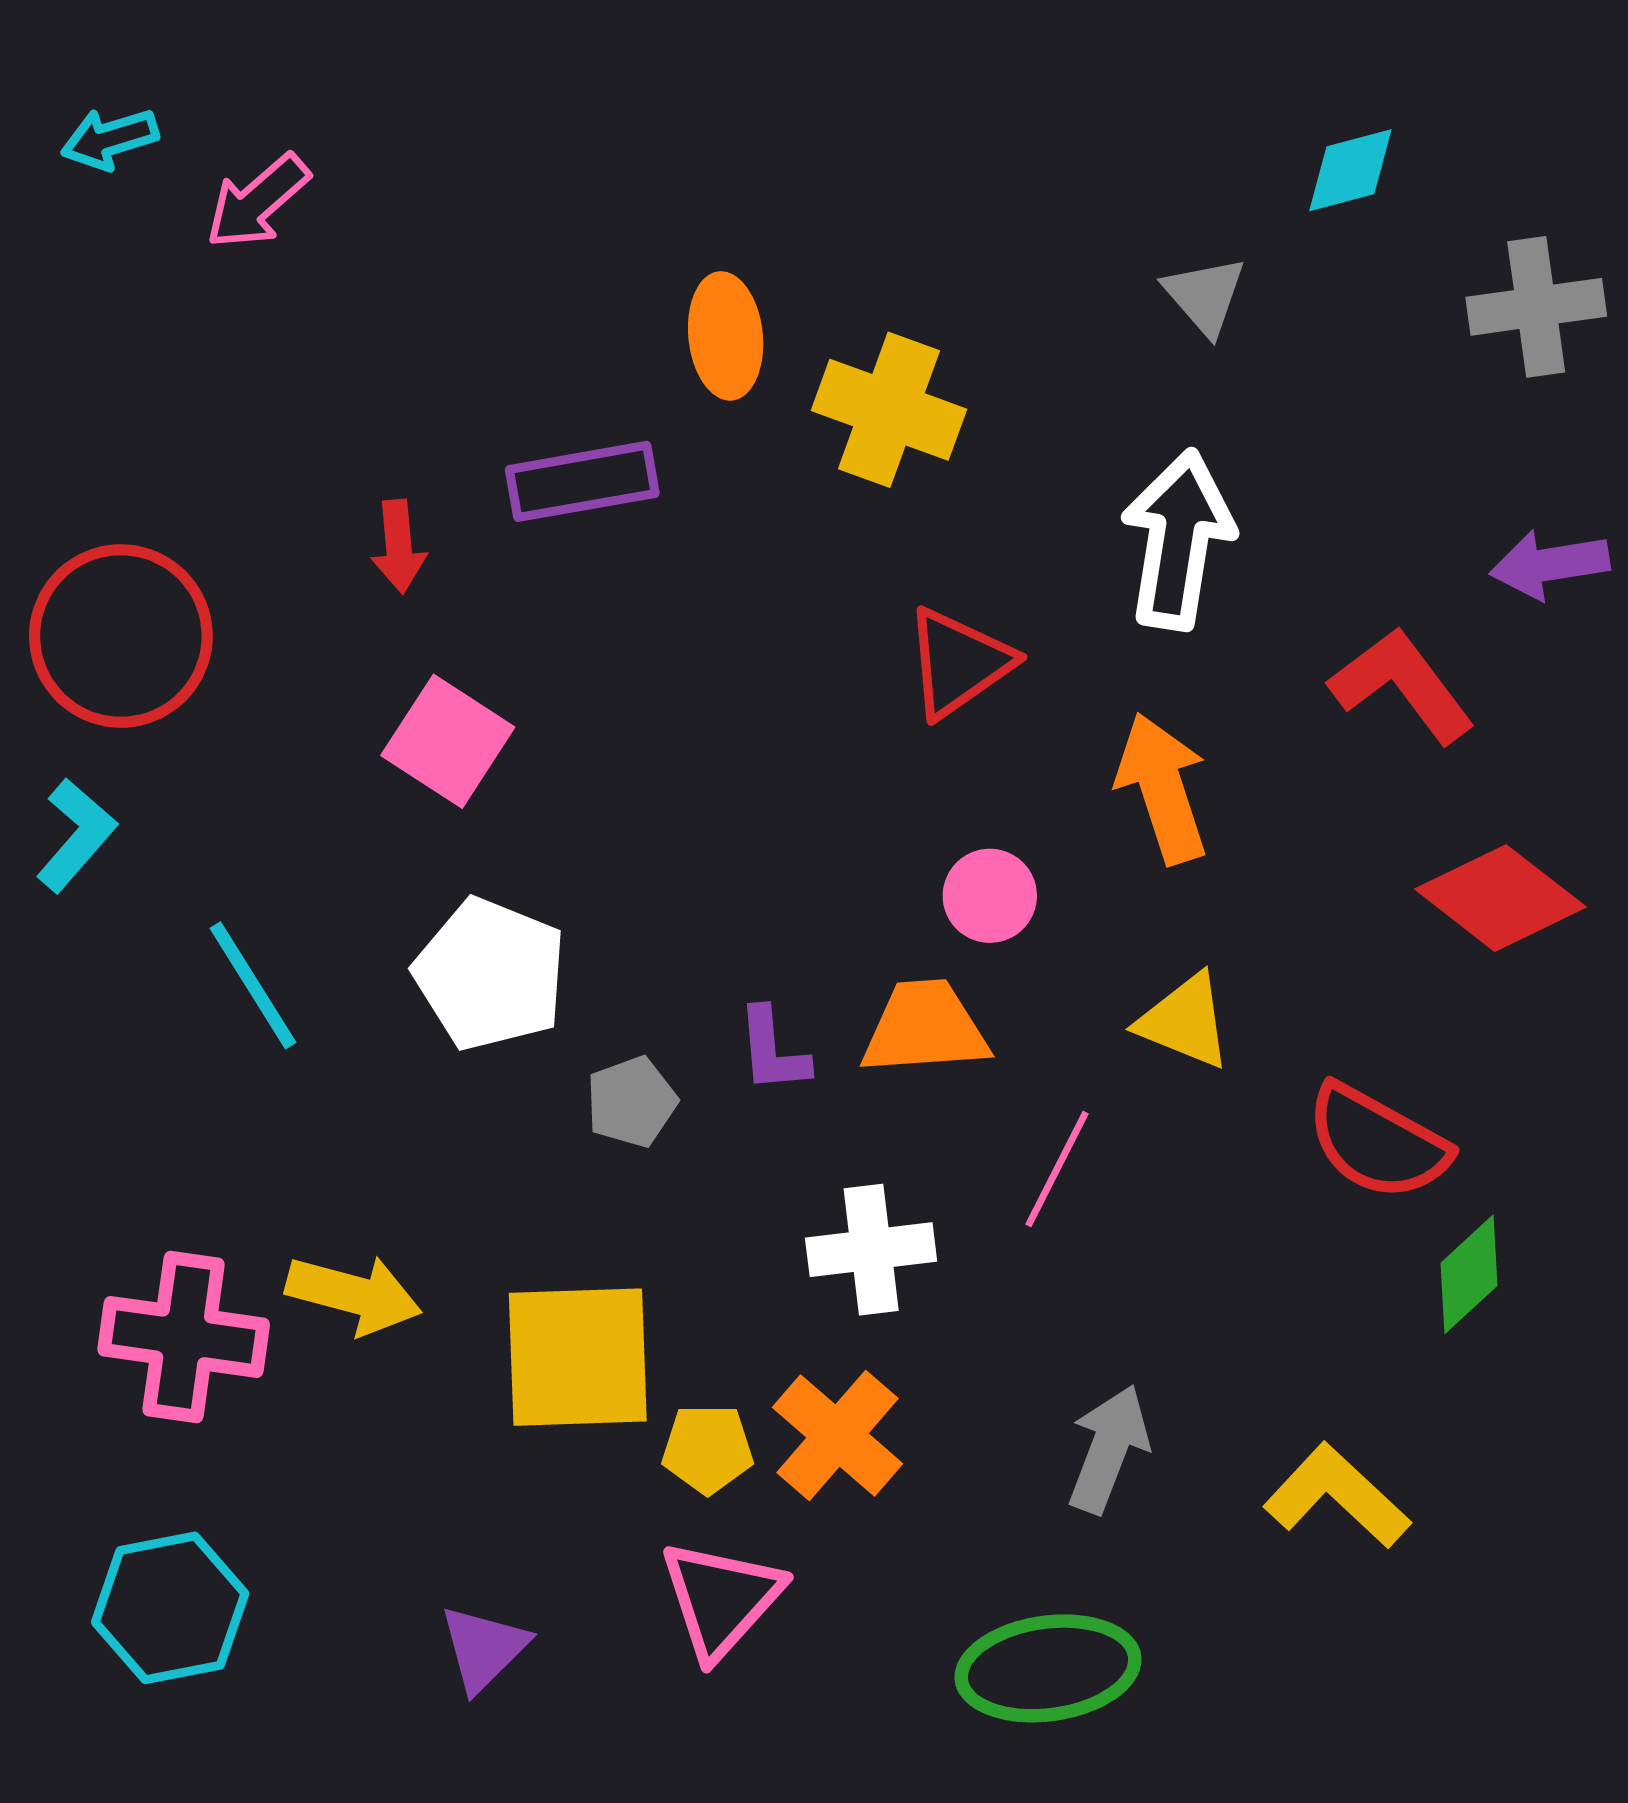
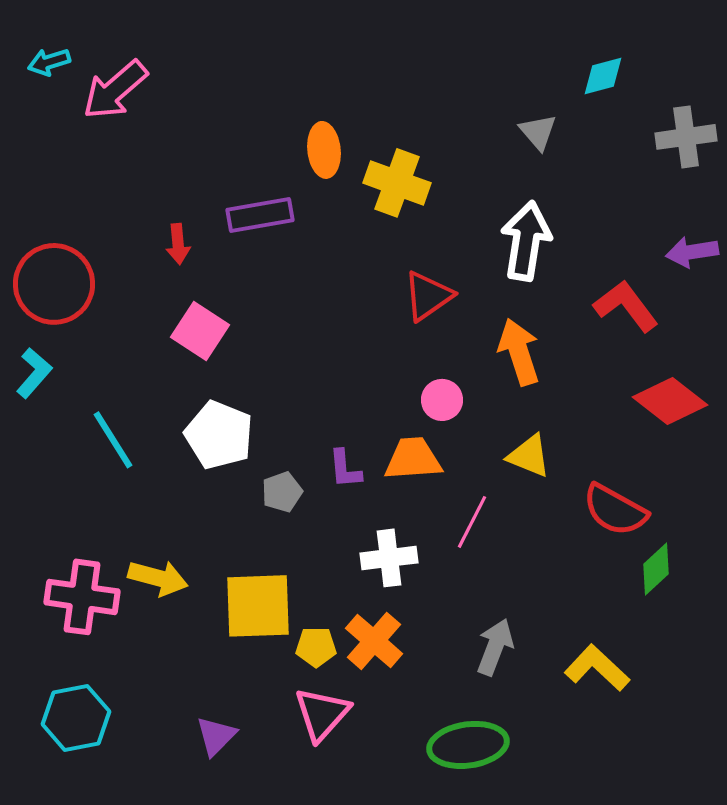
pink arrow: (257, 202) -> (115, 90), size x1.4

